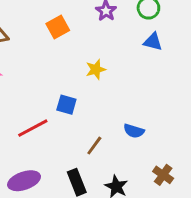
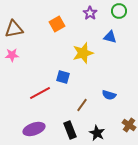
blue triangle: (153, 42) -> (110, 37), moved
yellow star: (96, 69) -> (83, 53), size x1.5

